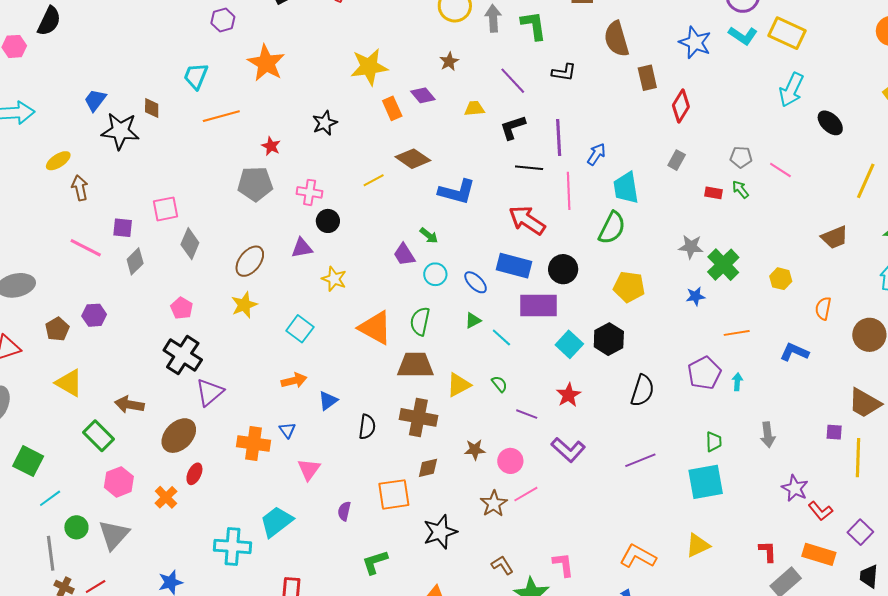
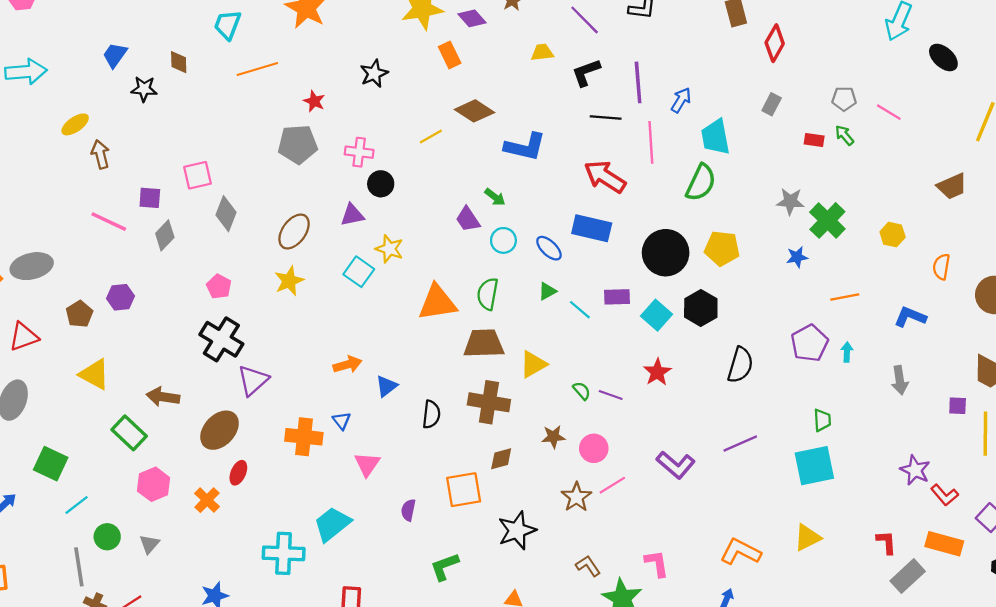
purple diamond: (423, 95) -> (472, 18), moved
black star: (120, 131) -> (144, 89), size x0.6
black circle: (563, 269) -> (666, 253), moved, size x1.4
purple rectangle: (539, 305) -> (617, 297), moved, size x0.6
orange triangle: (375, 328) -> (437, 303), turned -36
cyan square: (300, 329) -> (359, 272), moved
green semicircle: (499, 384) -> (582, 391), moved
gray arrow: (768, 435) -> (900, 380), moved
purple L-shape: (568, 450) -> (676, 465), moved
gray triangle: (114, 535) -> (149, 544), size x0.6

